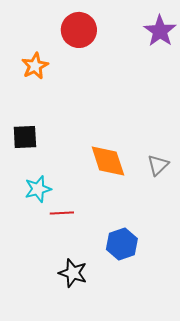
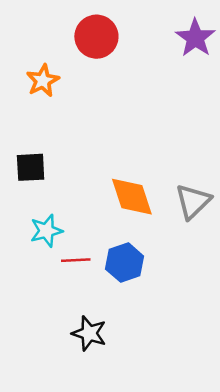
gray triangle: (158, 165) -> (193, 201), size x1.4
blue hexagon: (122, 244) -> (125, 263), moved

